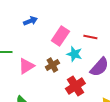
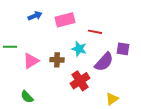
pink rectangle: (60, 36) -> (65, 20), moved, turned 42
brown cross: (52, 65) -> (57, 60), turned 32

